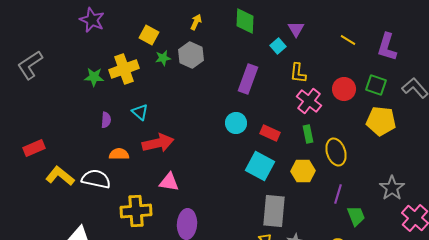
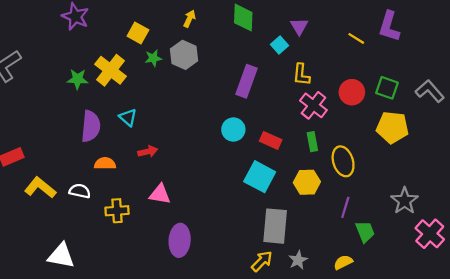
purple L-shape: (387, 47) -> (389, 26), moved
yellow cross: (124, 69) -> (110, 70), turned -32
purple semicircle: (106, 120) -> (91, 126), size x1.8
red arrow: (158, 143) -> (148, 151), size x0.6
white semicircle: (96, 179) -> (80, 191), size x0.7
yellow cross: (136, 211) -> (117, 211), moved, size x0.7

